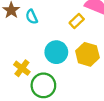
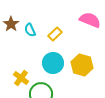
yellow rectangle: (77, 21) -> (55, 34), moved

